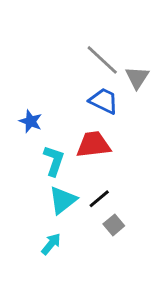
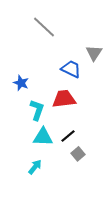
gray line: (102, 60) -> (44, 27), moved
cyan triangle: (63, 200) -> (43, 137), turned 40

